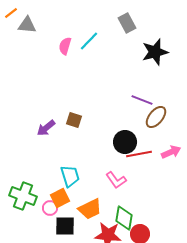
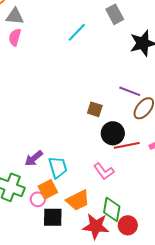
pink semicircle: (65, 46) -> (15, 37), moved
brown square: (74, 120) -> (95, 109), moved
purple arrow: (46, 128) -> (34, 158), moved

